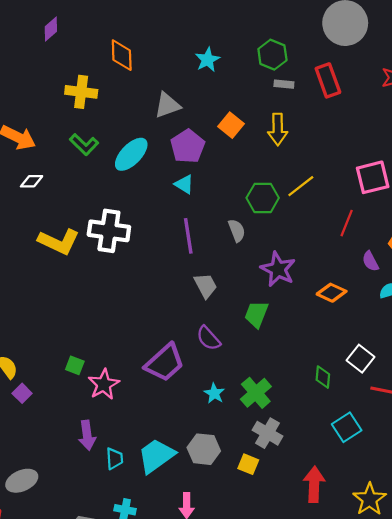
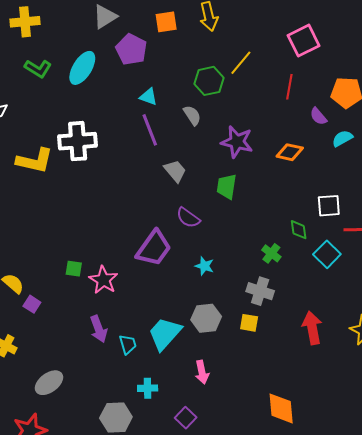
orange square: (231, 125) -> (166, 22), turned -35
cyan triangle: (184, 184) -> (148, 97), moved
white square: (361, 359) -> (329, 206), turned -30
green cross: (256, 393) -> (271, 253), moved, size x0.7
cyan square: (347, 427) -> (327, 254), moved

